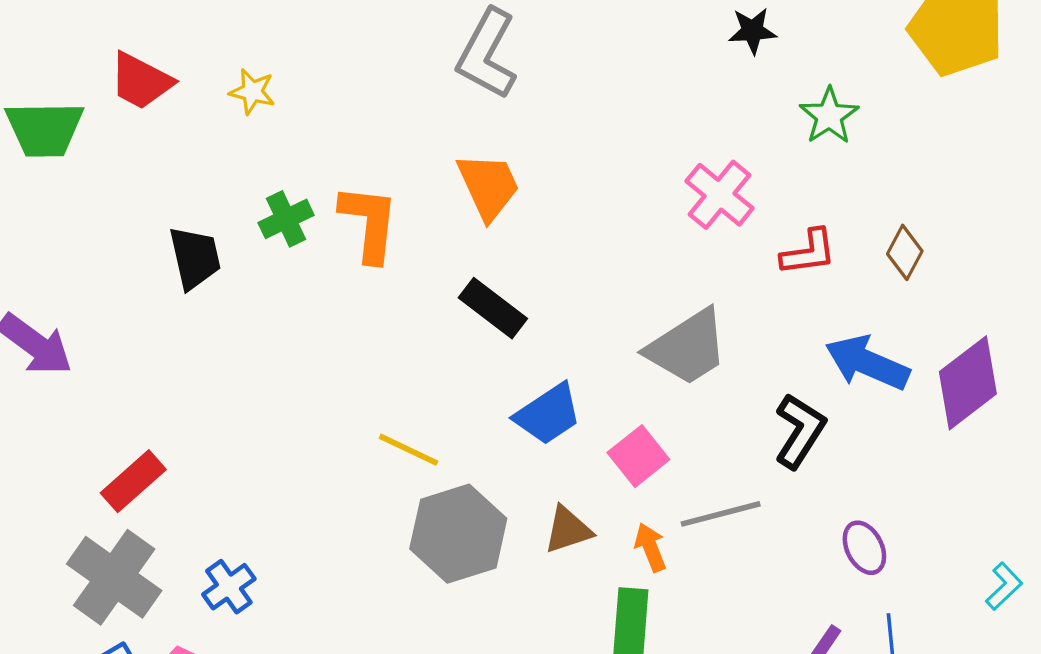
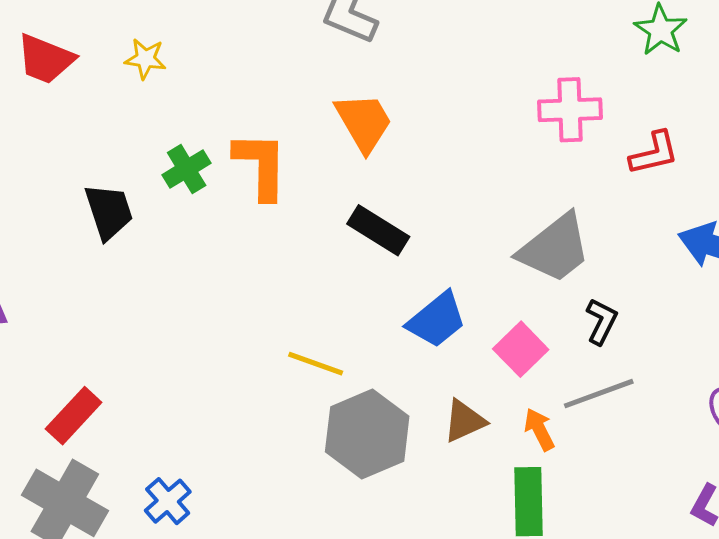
pink cross: (720, 195) -> (570, 110), turned -36
black L-shape: (800, 431) -> (602, 321), moved, size x0.7

